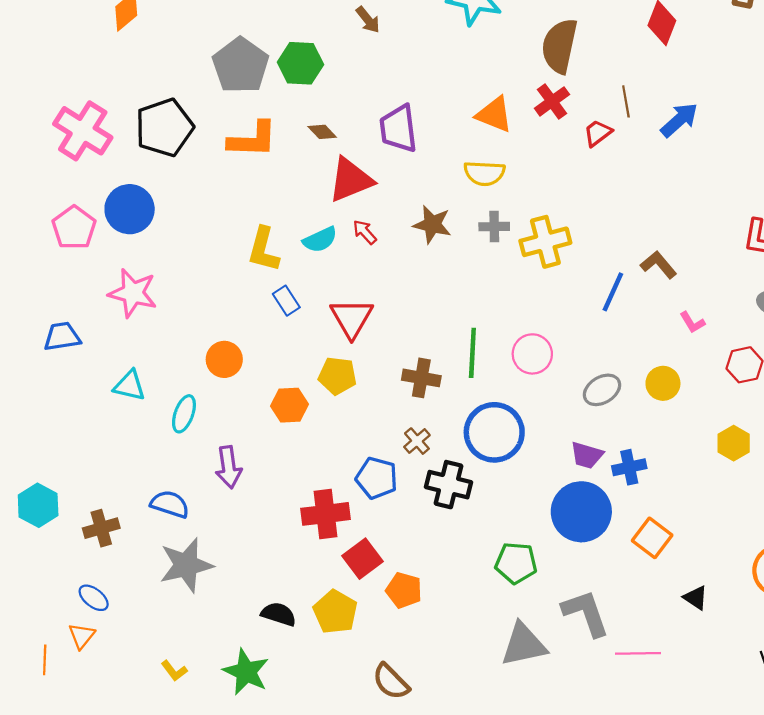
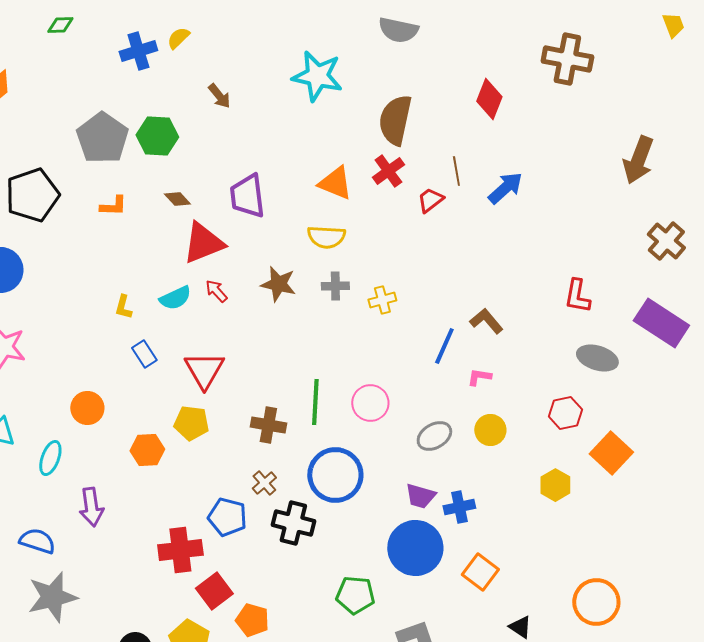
orange L-shape: (253, 139) -> (113, 206), size x0.6
yellow cross: (545, 242) -> (382, 300), size x0.6
yellow L-shape: (263, 249) -> (123, 307), size x0.6
pink L-shape: (692, 322) -> (479, 377), moved, turned 130

